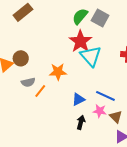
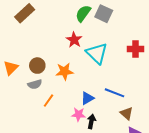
red star: (80, 41) -> (74, 40), moved, size x0.7
brown circle: (21, 58) -> (37, 66), moved
orange line: (40, 91) -> (49, 101), moved
pink star: (100, 111) -> (78, 114), moved

